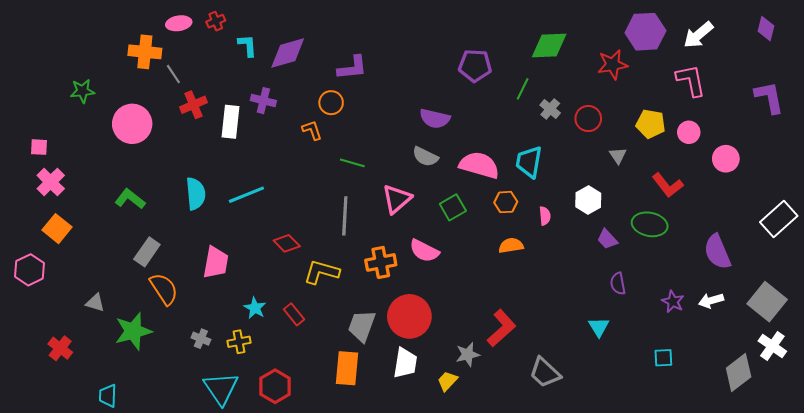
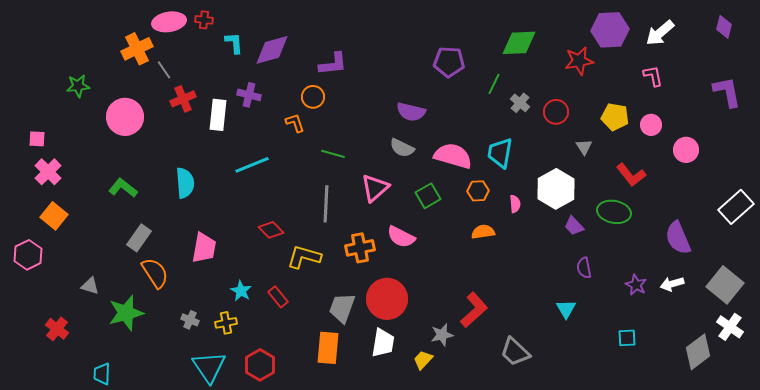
red cross: (216, 21) -> (204, 20), turned 30
pink ellipse: (179, 23) -> (169, 22), size x1.4
orange cross: (145, 52) -> (137, 49), turned -32
pink L-shape: (691, 80) -> (653, 76), size x0.7
cyan line: (246, 195) -> (252, 165), moved
white hexagon: (588, 200) -> (556, 189), size x1.5

